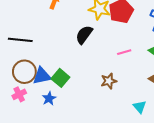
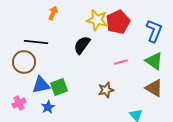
black line: (20, 40) -> (36, 42), moved
brown circle: (24, 72) -> (24, 62), moved
green square: (60, 78) -> (59, 87), turned 30

